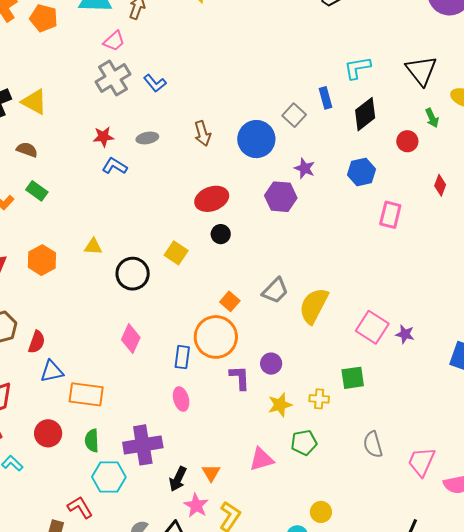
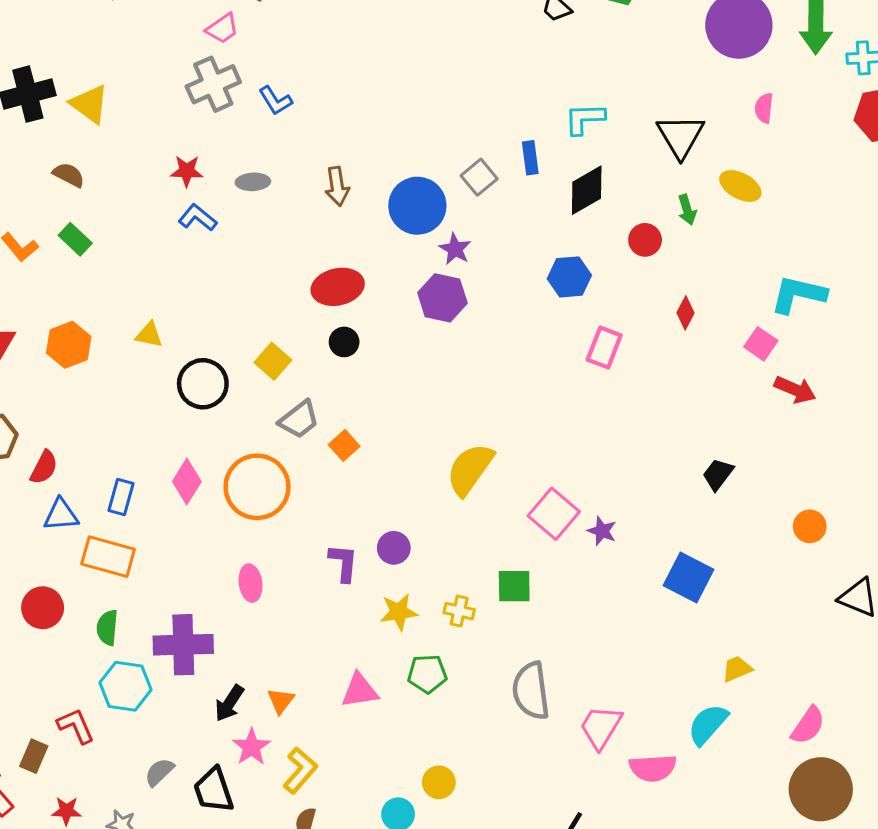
purple star: (305, 168) -> (455, 249), moved
gray trapezoid: (275, 291) -> (299, 420), moved
orange circle: (216, 337) -> (257, 487), moved
blue rectangle: (182, 357) -> (121, 497), moved
gray semicircle: (373, 444) -> (531, 691), size x1.4

